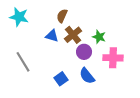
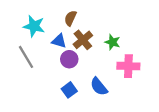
cyan star: (19, 17) -> (34, 26), moved
purple circle: (84, 52) -> (69, 59), moved
gray line: (23, 62) -> (26, 57), moved

